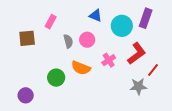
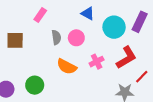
brown square: (27, 38) -> (15, 40), moved
green circle: (56, 78) -> (35, 85), moved

